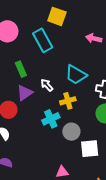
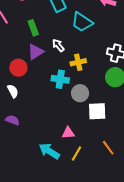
cyan trapezoid: (76, 75) -> (82, 22), moved
cyan cross: (51, 119) -> (60, 79), turned 30

